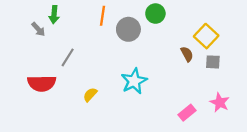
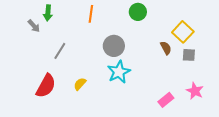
gray circle: (128, 29) -> (114, 46), moved
red semicircle: (42, 83) -> (46, 86), moved, turned -60

